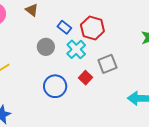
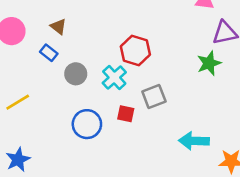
blue rectangle: (64, 27) -> (49, 53), moved
red square: (86, 78) -> (126, 114), turned -32

